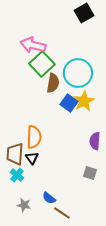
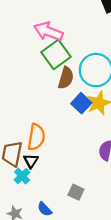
gray square: (90, 173) -> (76, 192), moved
cyan cross: (17, 175) -> (22, 176), moved

